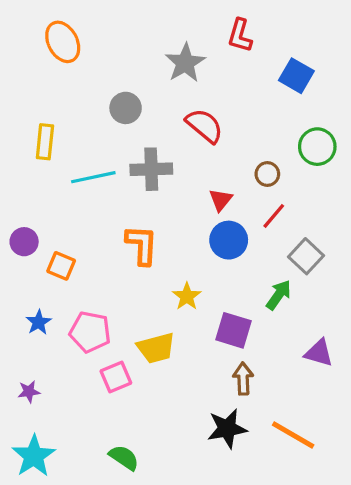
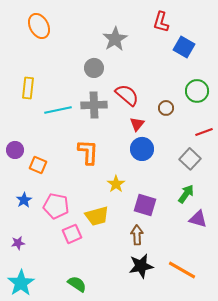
red L-shape: (240, 35) -> (161, 22), moved
gray circle: (126, 108) -> (94, 68), moved
red semicircle: (205, 126) -> (127, 95), moved
red line: (274, 216) -> (204, 132), moved, turned 30
green arrow: (279, 295) -> (186, 194), moved
brown arrow: (243, 379) -> (137, 235), moved

